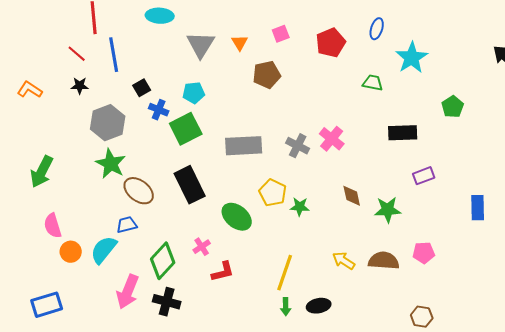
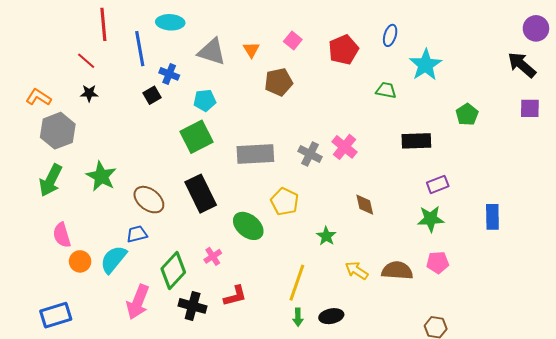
pink square: (281, 34) -> (293, 41), turned -30
gray triangle: (201, 45) -> (212, 52), turned -44
blue line: (114, 55) -> (140, 49), moved
blue cross: (159, 110) -> (169, 74), moved
gray hexagon: (108, 123) -> (58, 131), moved
green star: (111, 164) -> (101, 176), moved
green star: (300, 207) -> (326, 236), moved, turned 30
green star: (388, 210) -> (431, 219), moved
red L-shape: (223, 272) -> (235, 296), moved
black cross: (167, 302) -> (193, 306), moved

